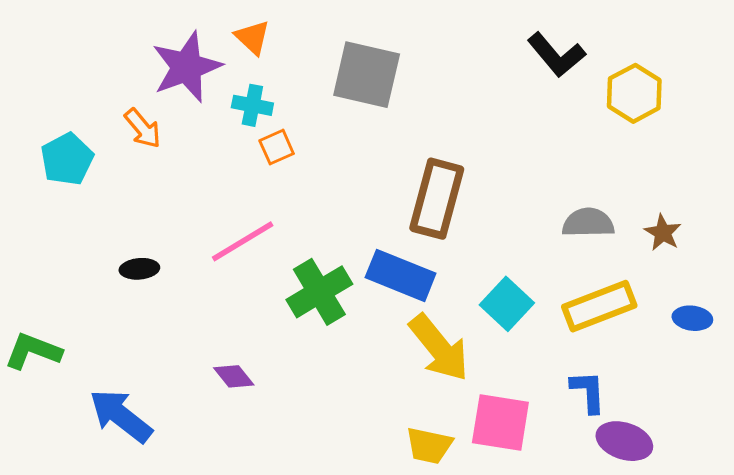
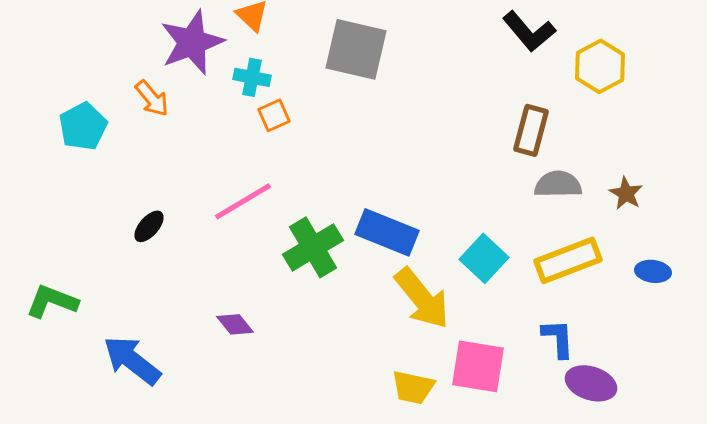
brown rectangle: (437, 199) -> (531, 130), moved, size x0.7
black ellipse: (139, 269) -> (149, 226), turned -44

